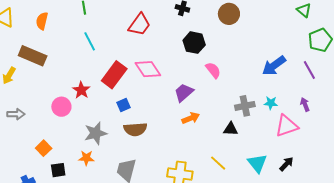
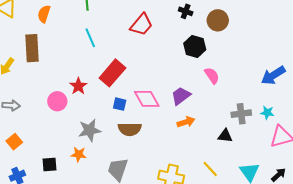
brown circle: (229, 14) -> (218, 20), moved
brown rectangle: (33, 56) -> (32, 48), turned 60
pink diamond: (148, 69) -> (147, 99), moved
blue square: (124, 105) -> (120, 104), turned 32
orange square: (44, 148) -> (14, 142), moved

